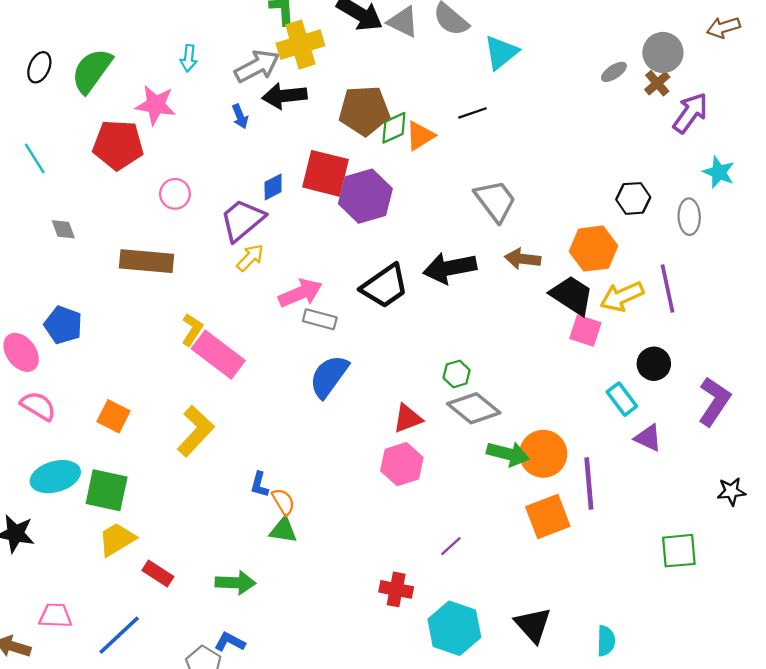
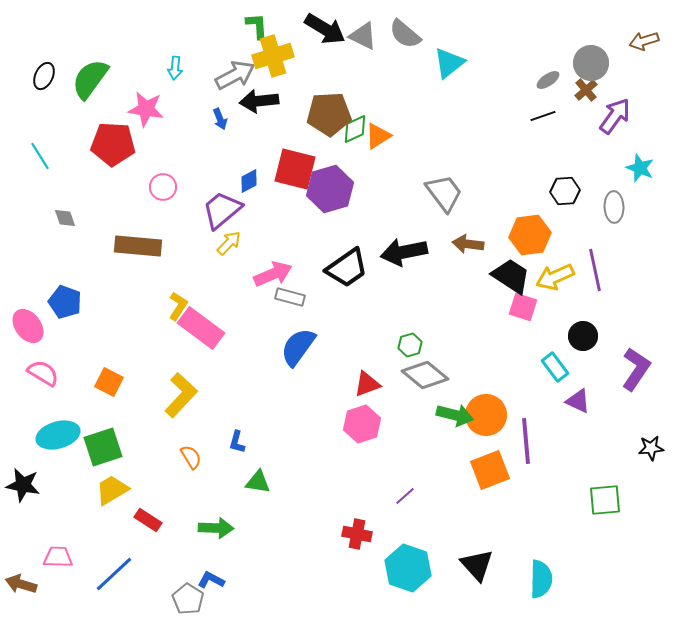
black line: (473, 113) -> (543, 116), moved
green square: (107, 490) -> (103, 447), turned -30
orange semicircle: (283, 502) -> (191, 457), moved
cyan semicircle: (606, 641) -> (541, 579), size x1.4

